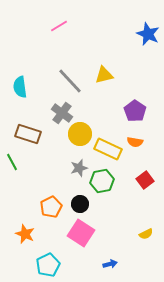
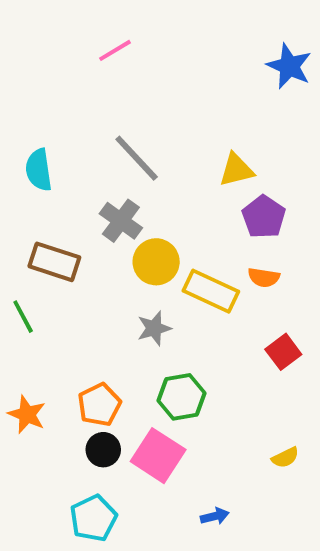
yellow triangle: (104, 75) -> (236, 170), moved
green hexagon: (102, 181) -> (182, 397), moved
black circle: (80, 204) -> (103, 450), moved
orange star: (25, 234) -> (27, 414), moved

